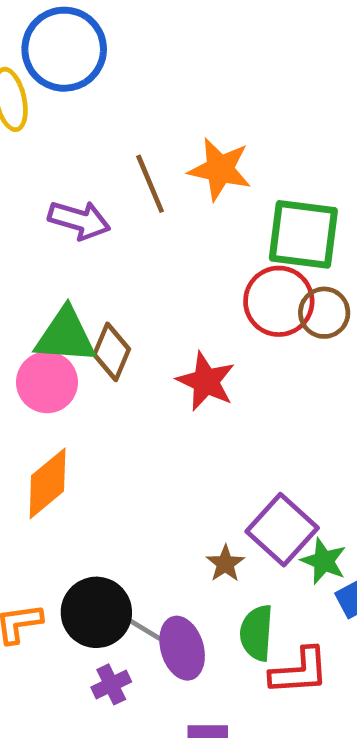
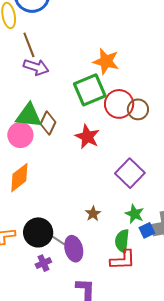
orange star: (220, 169) -> (106, 61), moved
brown line: (150, 184) -> (29, 45), moved
green square: (303, 234) -> (90, 90), moved, turned -32
purple square: (282, 530) -> (130, 173), moved
green semicircle: (257, 633) -> (122, 241), moved

